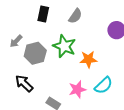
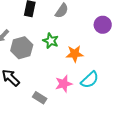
green star: (64, 46) -> (51, 41), size x0.7

